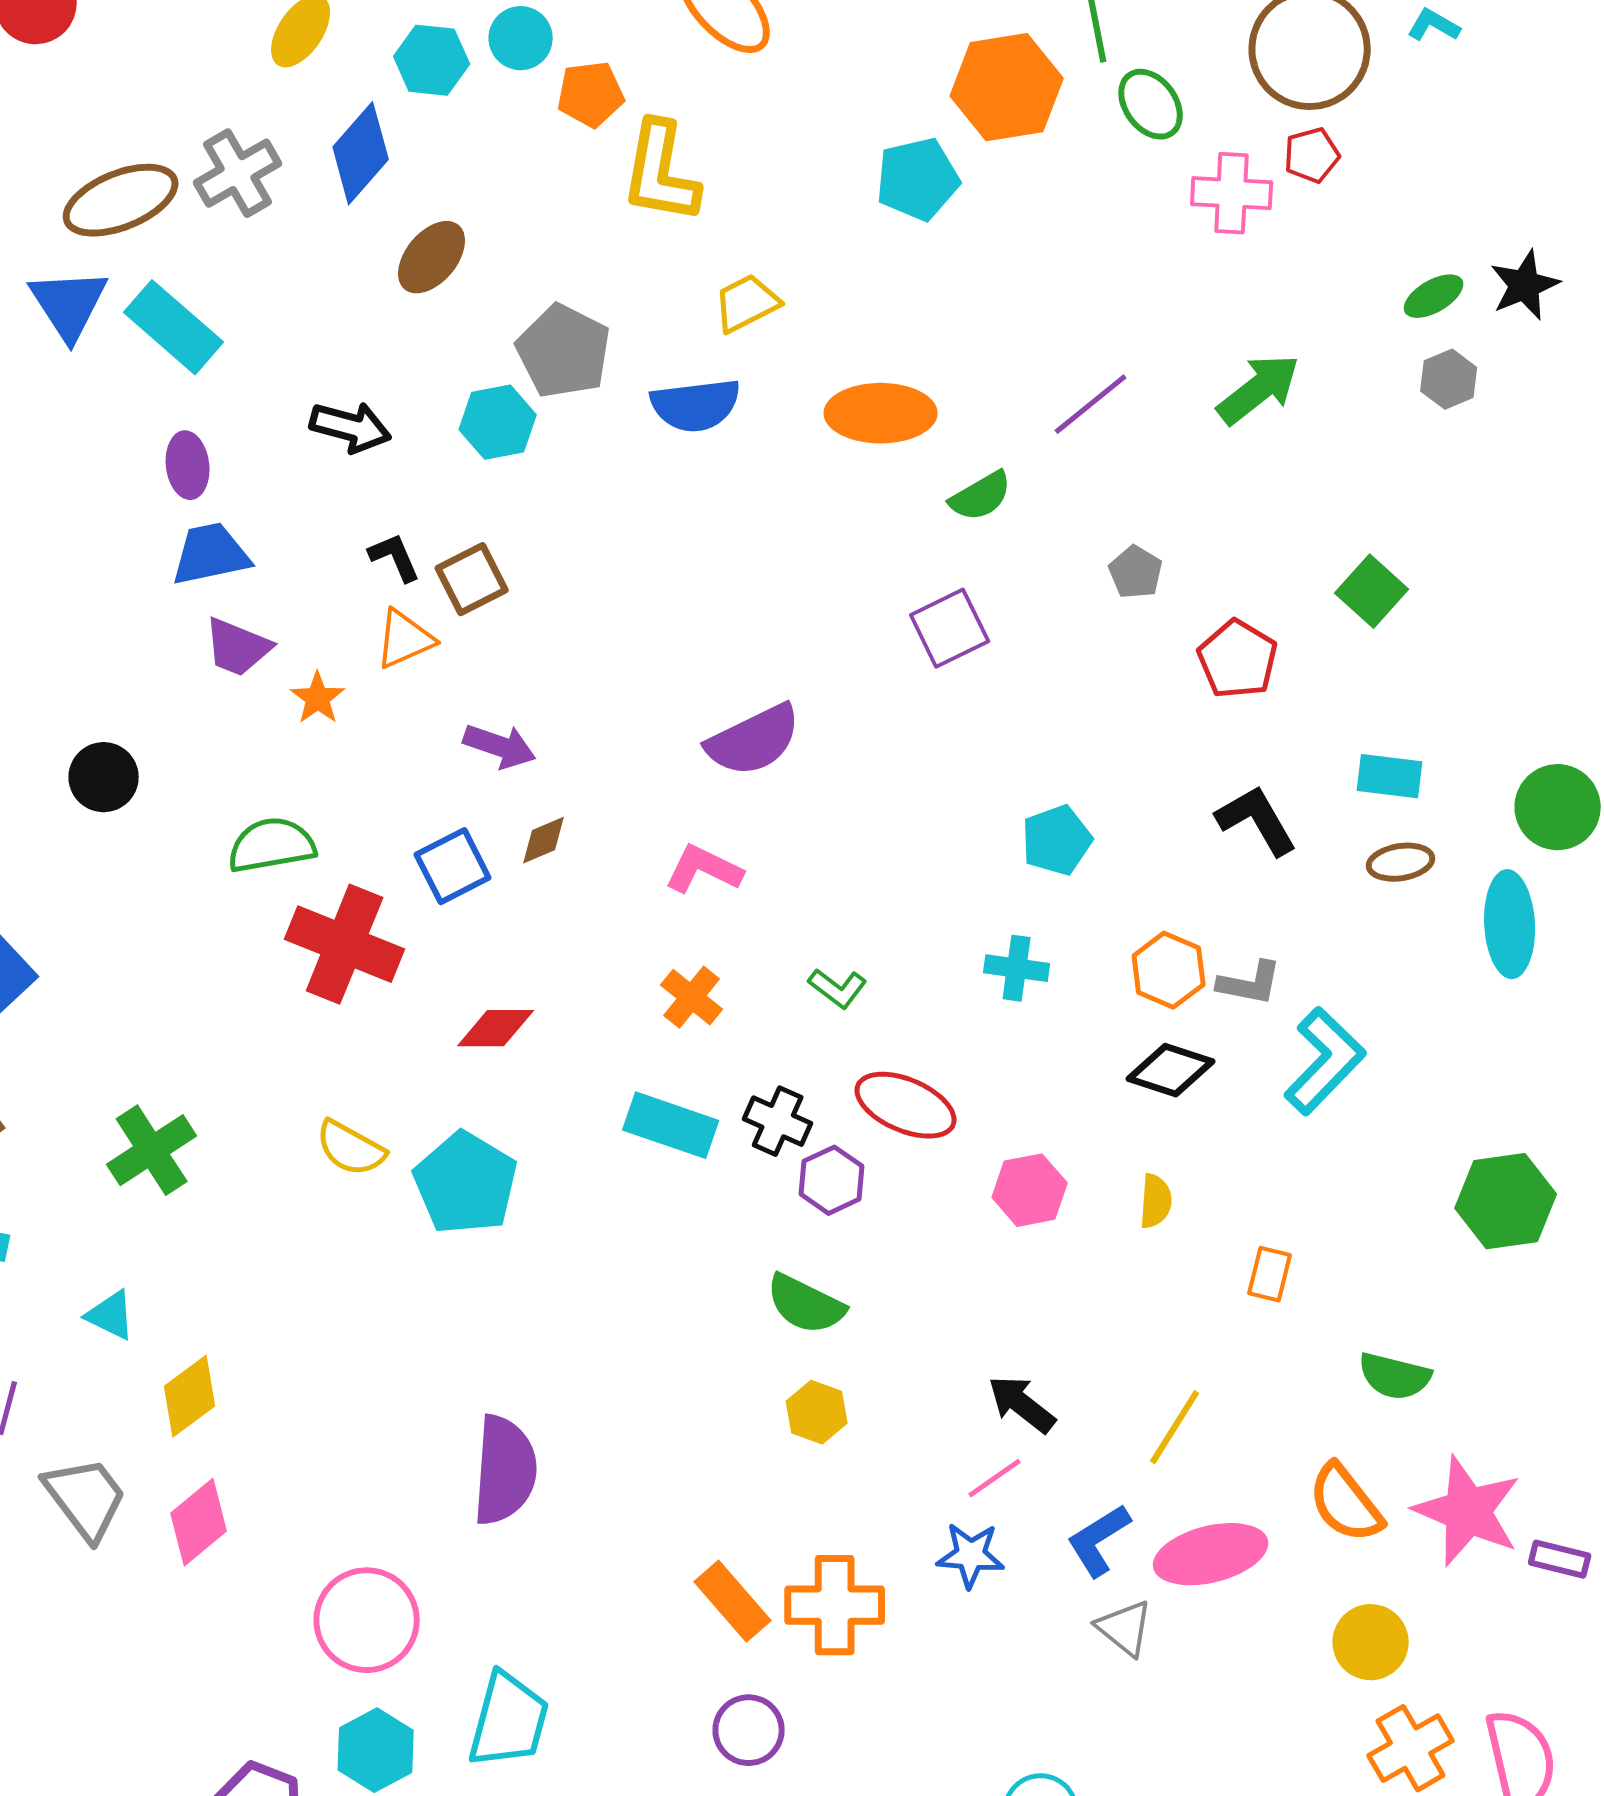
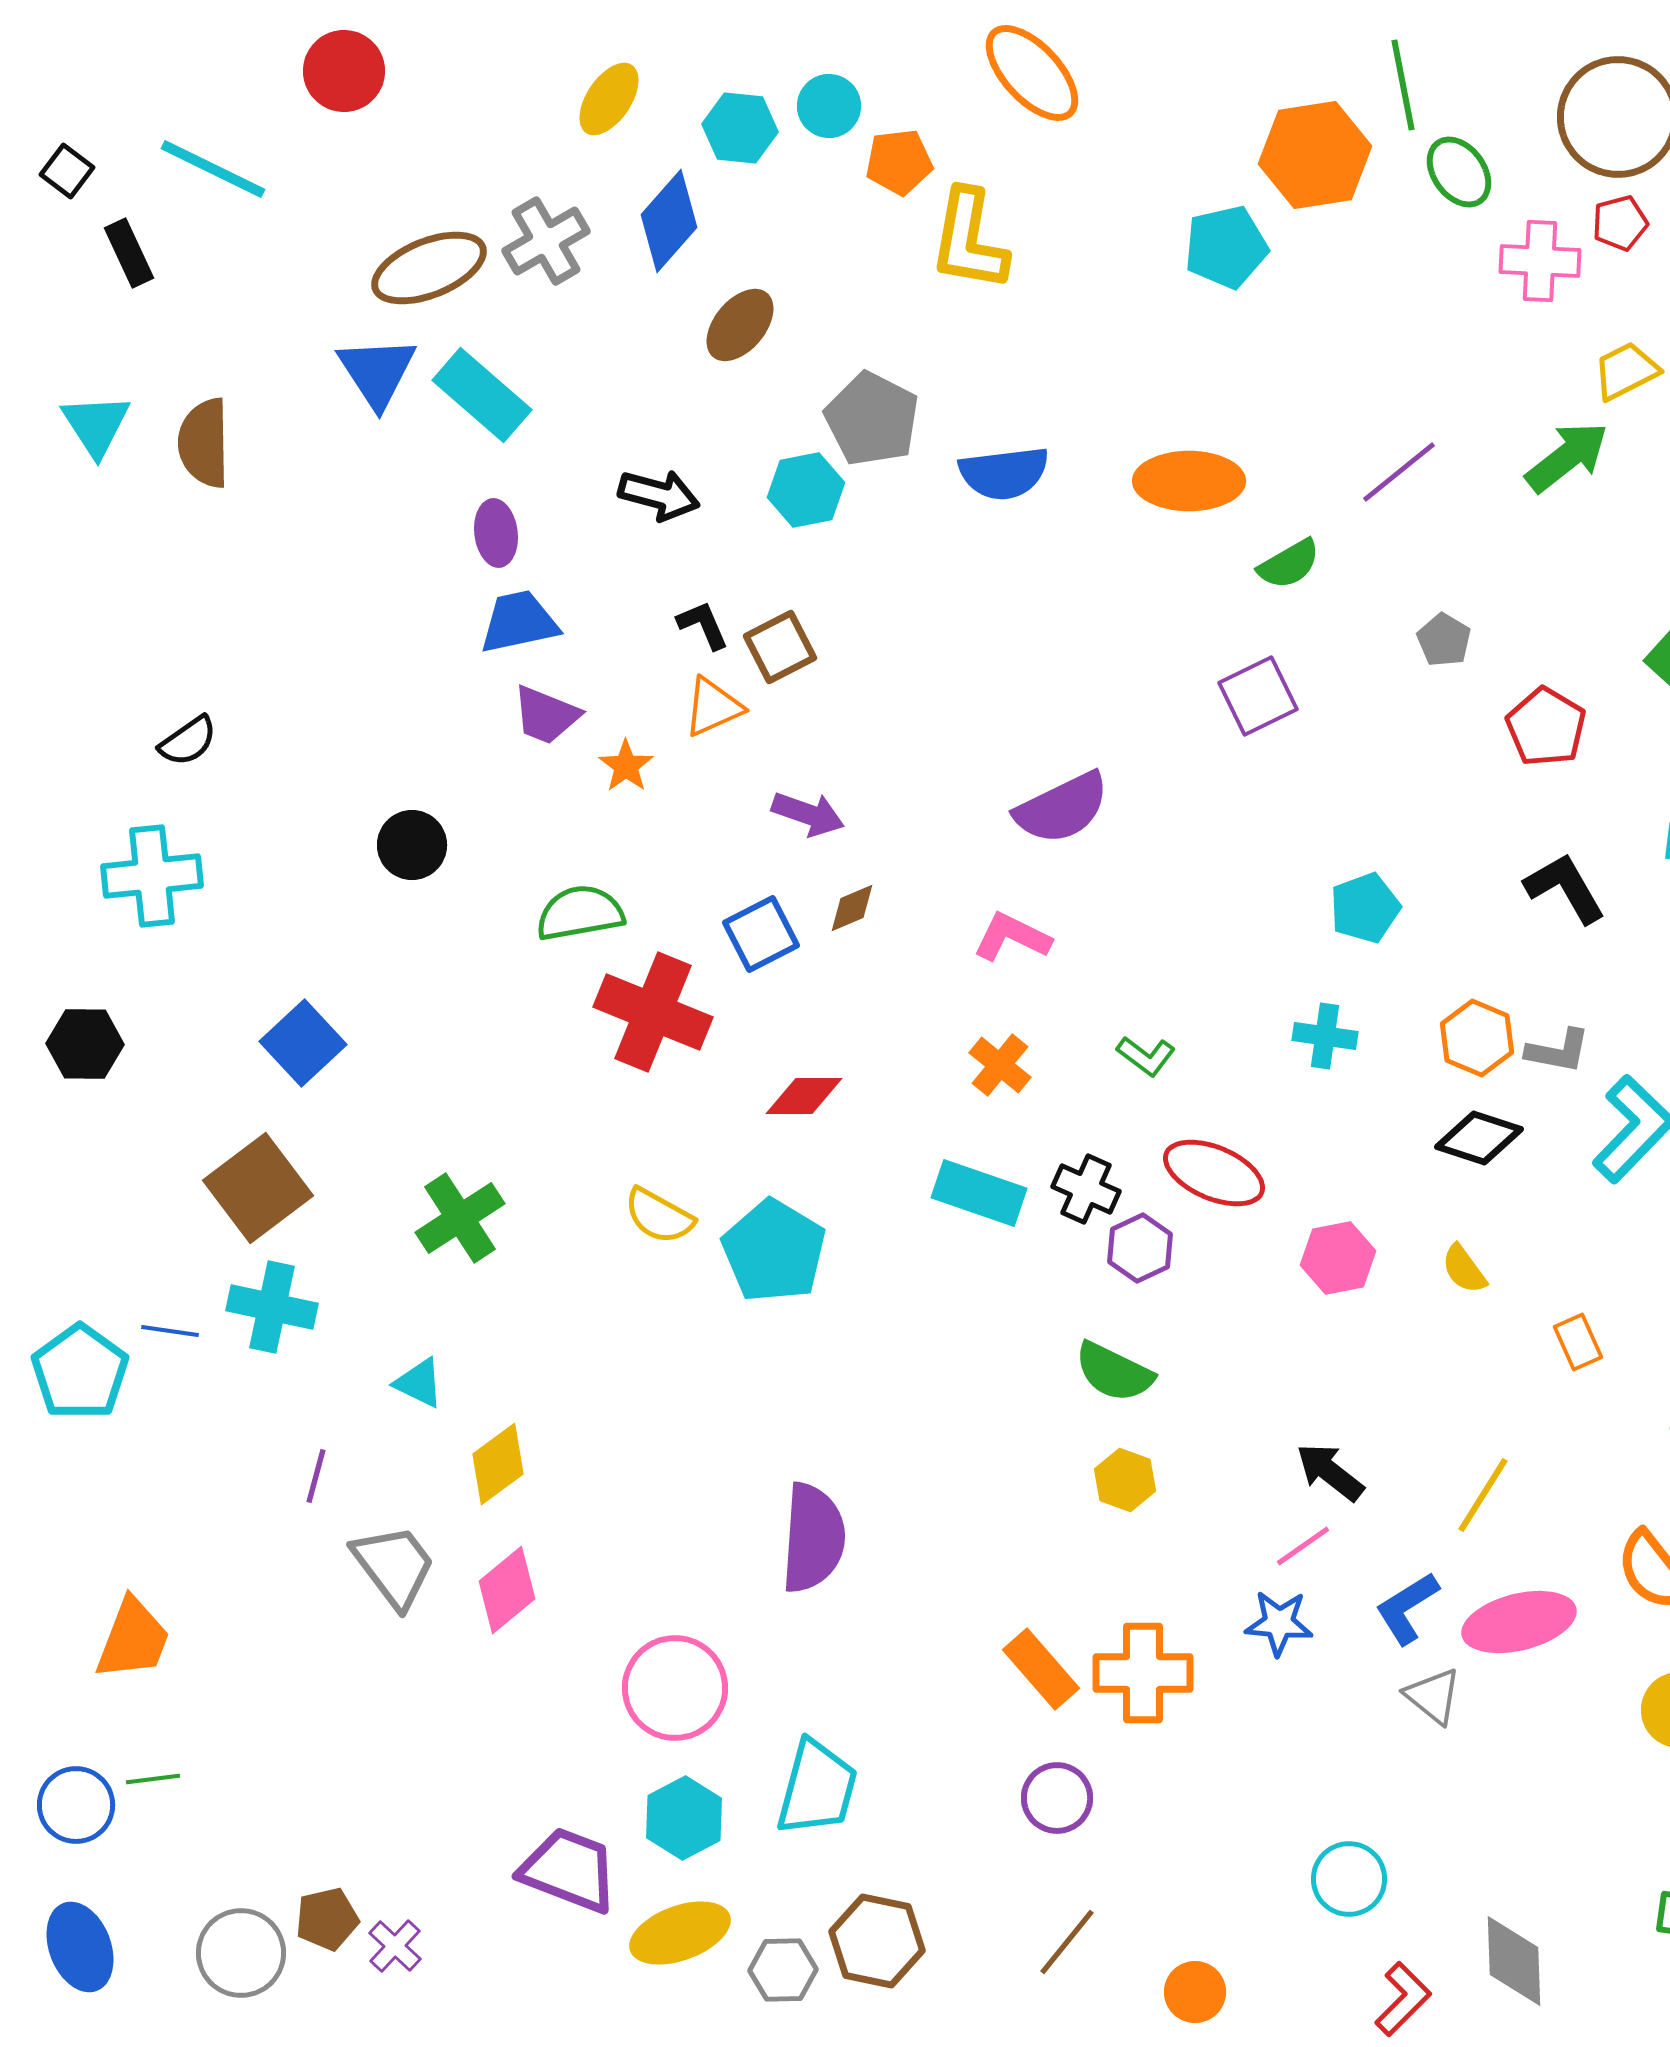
yellow trapezoid: (747, 303) -> (1626, 371), moved
yellow semicircle: (1156, 1201) -> (1464, 1269), turned 140
orange rectangle: (1270, 1274) -> (1578, 1342), turned -38

